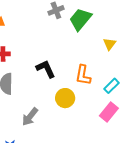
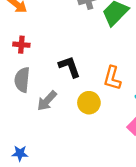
gray arrow: (30, 117) -> (47, 101), moved

